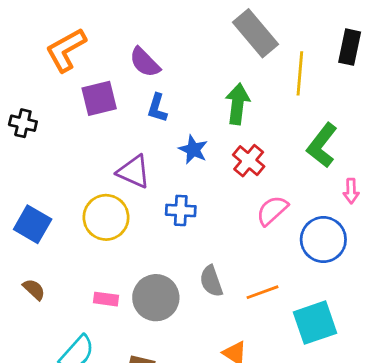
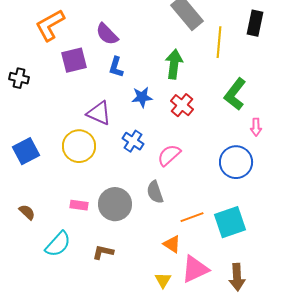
blue star: (193, 150) -> (142, 97), turned -30
blue cross: (181, 210) -> (133, 141), turned 30
pink semicircle: (272, 210) -> (169, 155), moved
blue square: (33, 224) -> (26, 151), turned 32
brown semicircle: (34, 289) -> (27, 212), moved
orange line: (262, 292) -> (192, 217), moved

